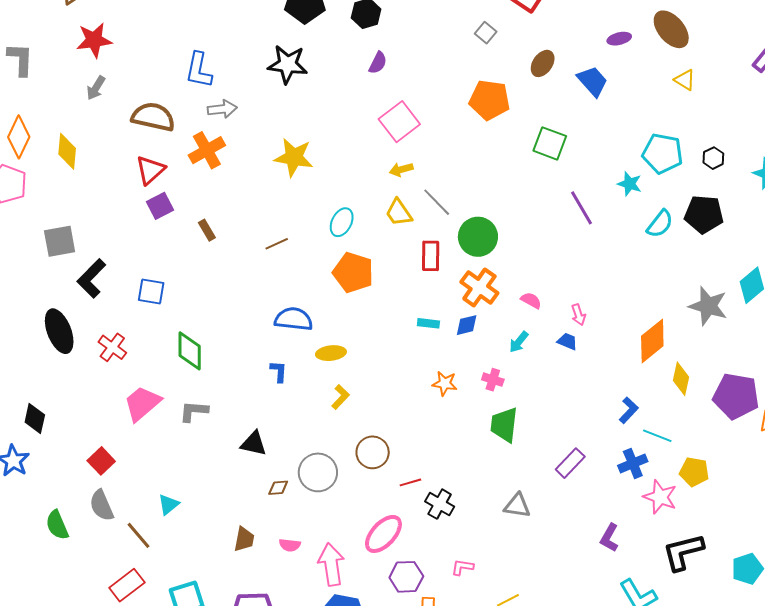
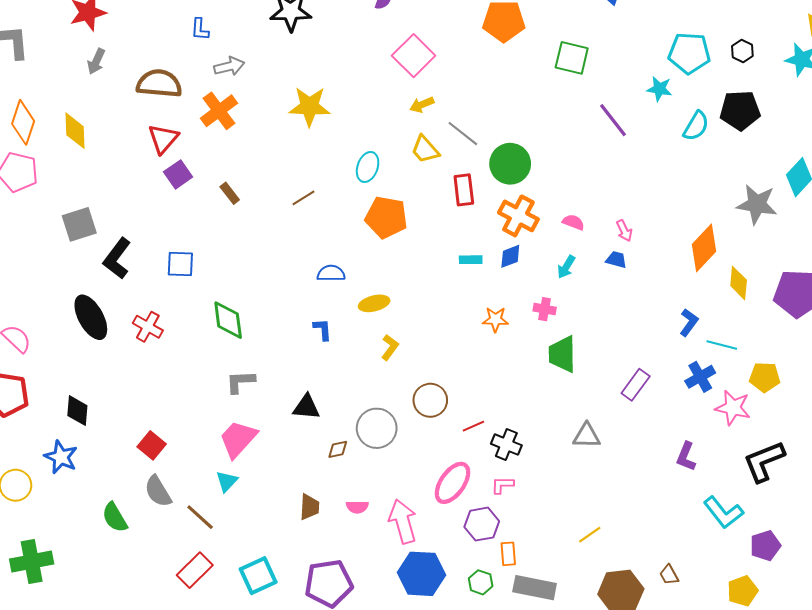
blue L-shape: (199, 70) -> (200, 29), size x0.6
blue semicircle: (294, 319) -> (331, 273), size x0.7
pink trapezoid: (142, 403) -> (238, 439), moved
pink L-shape: (462, 567) -> (502, 485), moved

